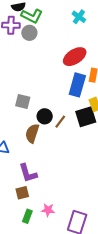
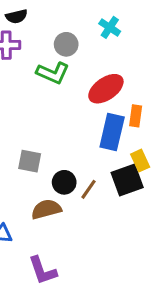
green L-shape: (32, 16) -> (53, 73), moved
gray circle: (29, 33) -> (66, 44), moved
brown semicircle: (32, 133) -> (46, 209), turned 60

